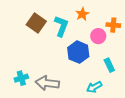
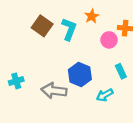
blue hexagon: (78, 52) -> (80, 74), moved
cyan cross: (21, 78) -> (16, 81), moved

